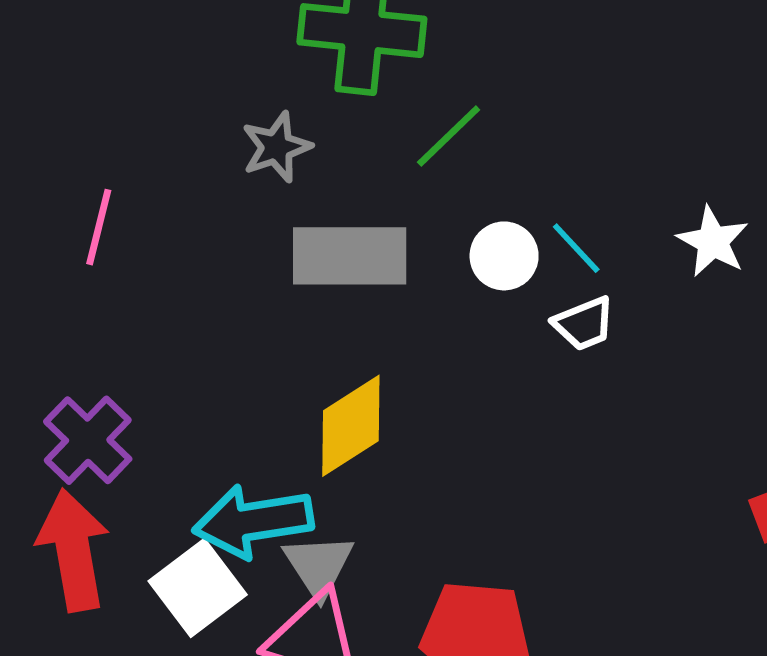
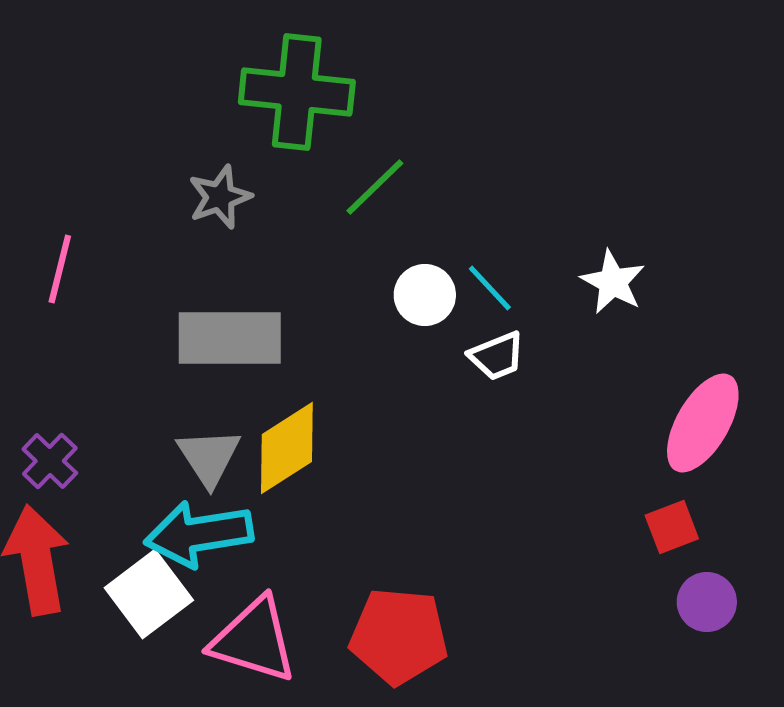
gray rectangle: (350, 256) -> (230, 338), moved
purple cross: (88, 440) -> (50, 461), size x0.7
gray triangle: (319, 566) -> (209, 457), moved

